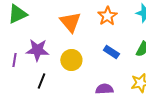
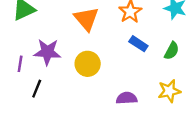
blue rectangle: (111, 52) -> (138, 44), moved
black line: (41, 81) -> (37, 89), moved

